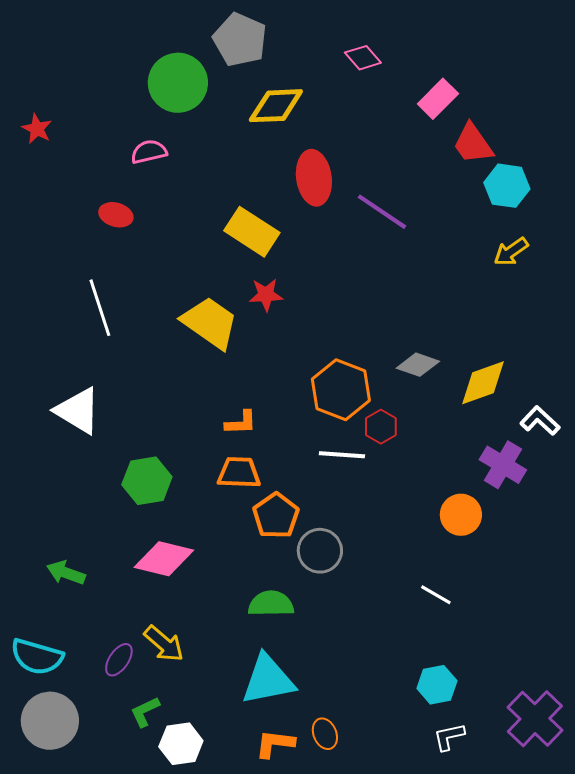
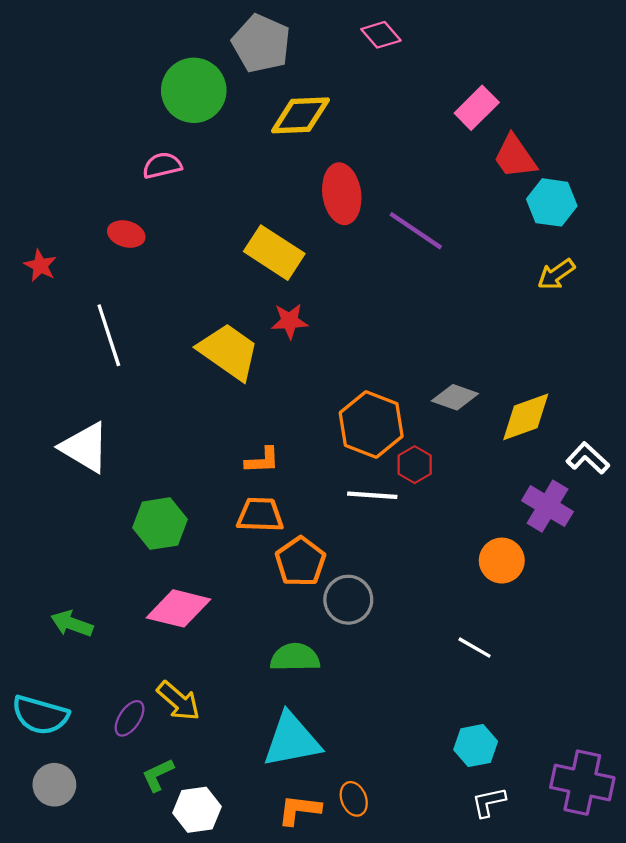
pink diamond: (363, 58) -> (381, 35), moved
red star: (37, 129) -> (40, 266), moved
purple cross: (535, 719) -> (582, 783), turned -32
gray circle: (50, 721) -> (54, 785), size x0.7

